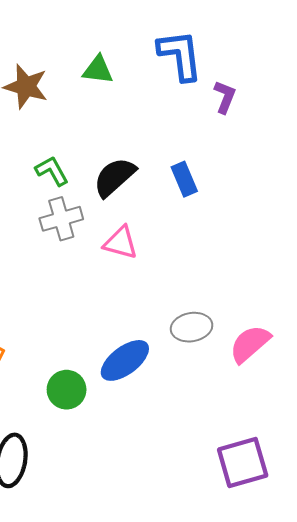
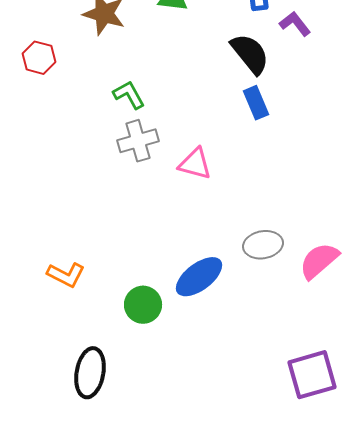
purple L-shape: (225, 97) -> (295, 24), turned -60
black semicircle: (114, 177) -> (250, 54), moved, turned 93

